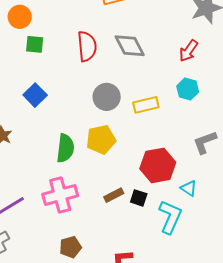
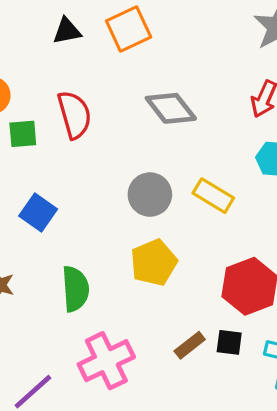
red semicircle: (87, 46) -> (74, 115), moved
yellow rectangle: (146, 105) -> (213, 196), turned 55
green semicircle: (65, 148) -> (75, 289), moved

